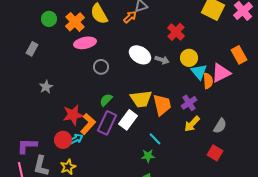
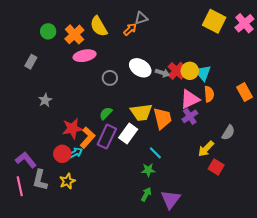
red cross: (176, 32) -> (177, 71), moved
orange rectangle: (239, 55) -> (244, 92), moved
gray circle: (101, 67) -> (110, 78), moved
cyan triangle: (199, 72) -> (203, 73), moved
pink triangle: (221, 73) -> (190, 99), moved
yellow arrow: (192, 124) -> (206, 149), moved
gray semicircle: (220, 126) -> (228, 133), moved
purple L-shape: (27, 146) -> (26, 160), turned 50

